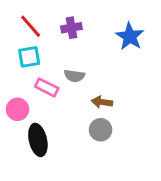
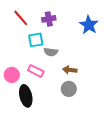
cyan square: (29, 57) -> (36, 40), moved
pink rectangle: (47, 87) -> (36, 71), moved

